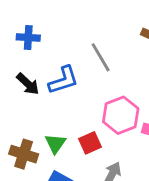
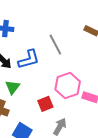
green triangle: (55, 144) -> (13, 87), moved

